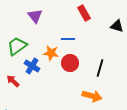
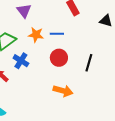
orange star: (51, 53) -> (36, 35), moved
orange arrow: (92, 96) -> (63, 91), moved

